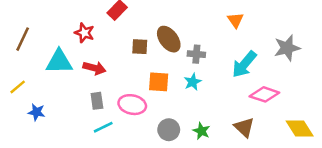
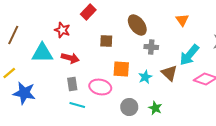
brown ellipse: (169, 39) -> (137, 25), moved
cyan star: (193, 82) -> (145, 77), moved
blue star: (37, 112) -> (24, 93), size x1.6
cyan line: (103, 127) -> (77, 105), turned 42
brown triangle: (244, 127) -> (169, 73), moved

